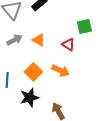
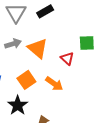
orange triangle: (39, 40) -> (38, 48), size x1.5
black star: (29, 97) -> (18, 105), turned -30

